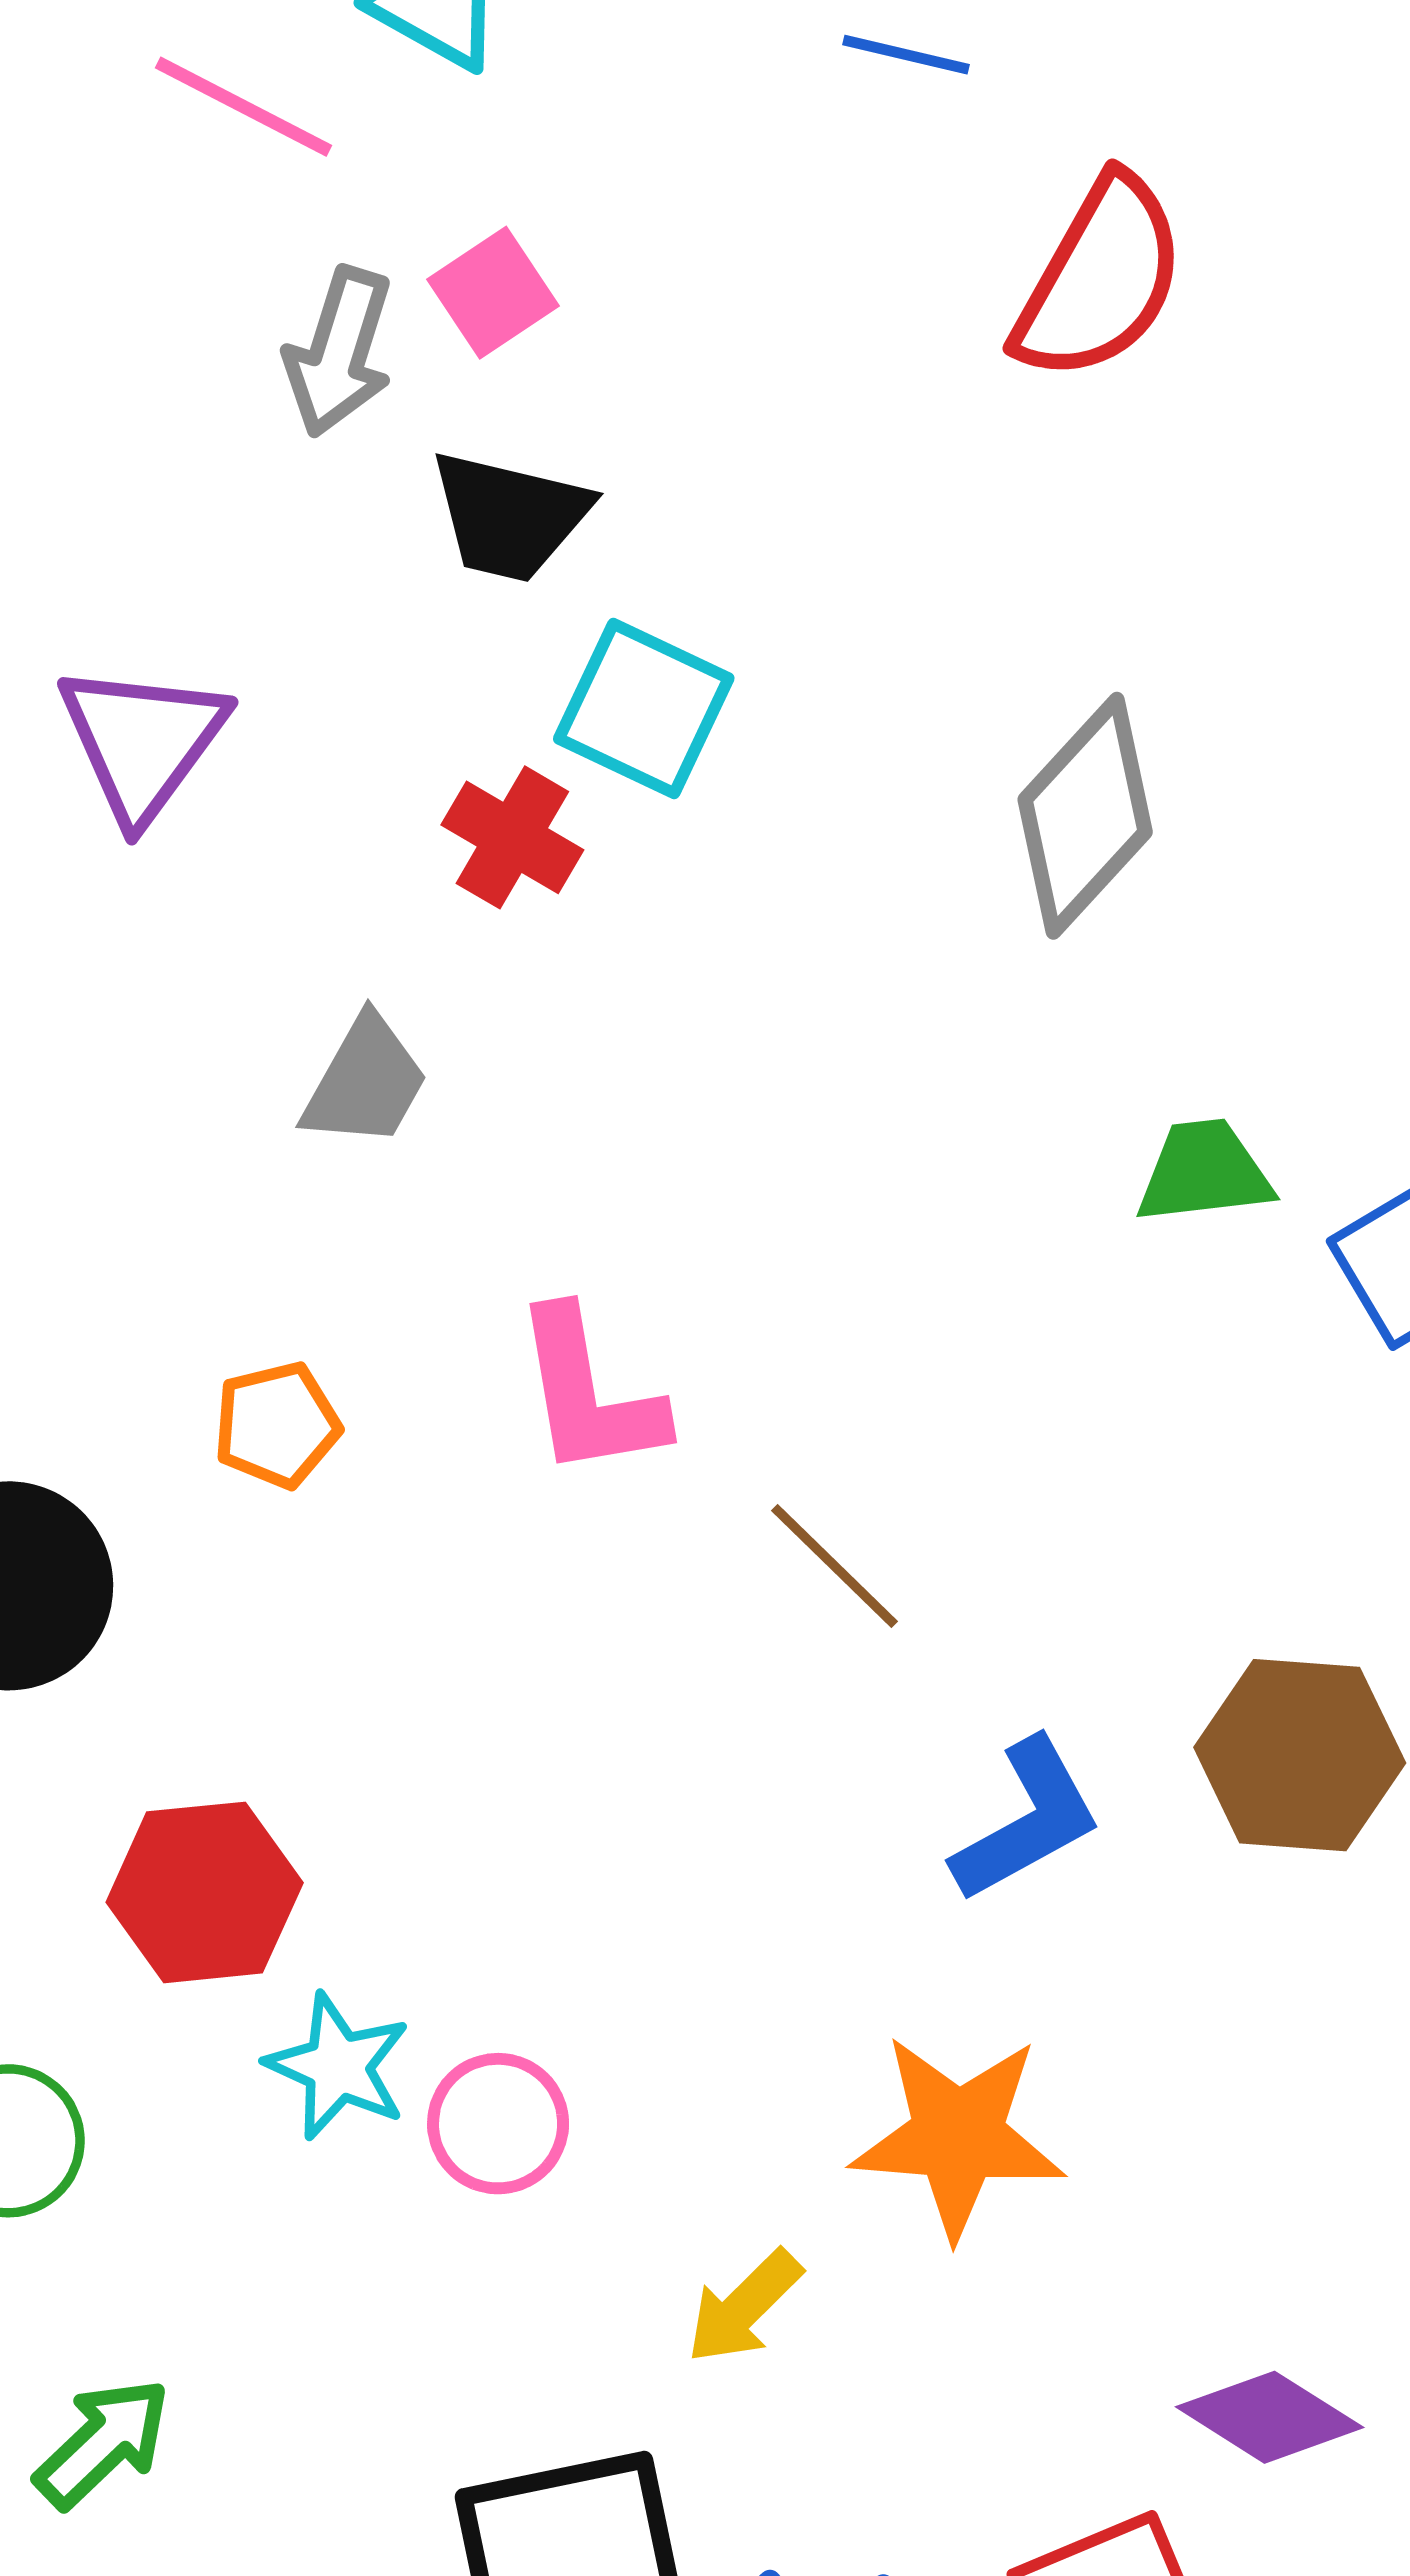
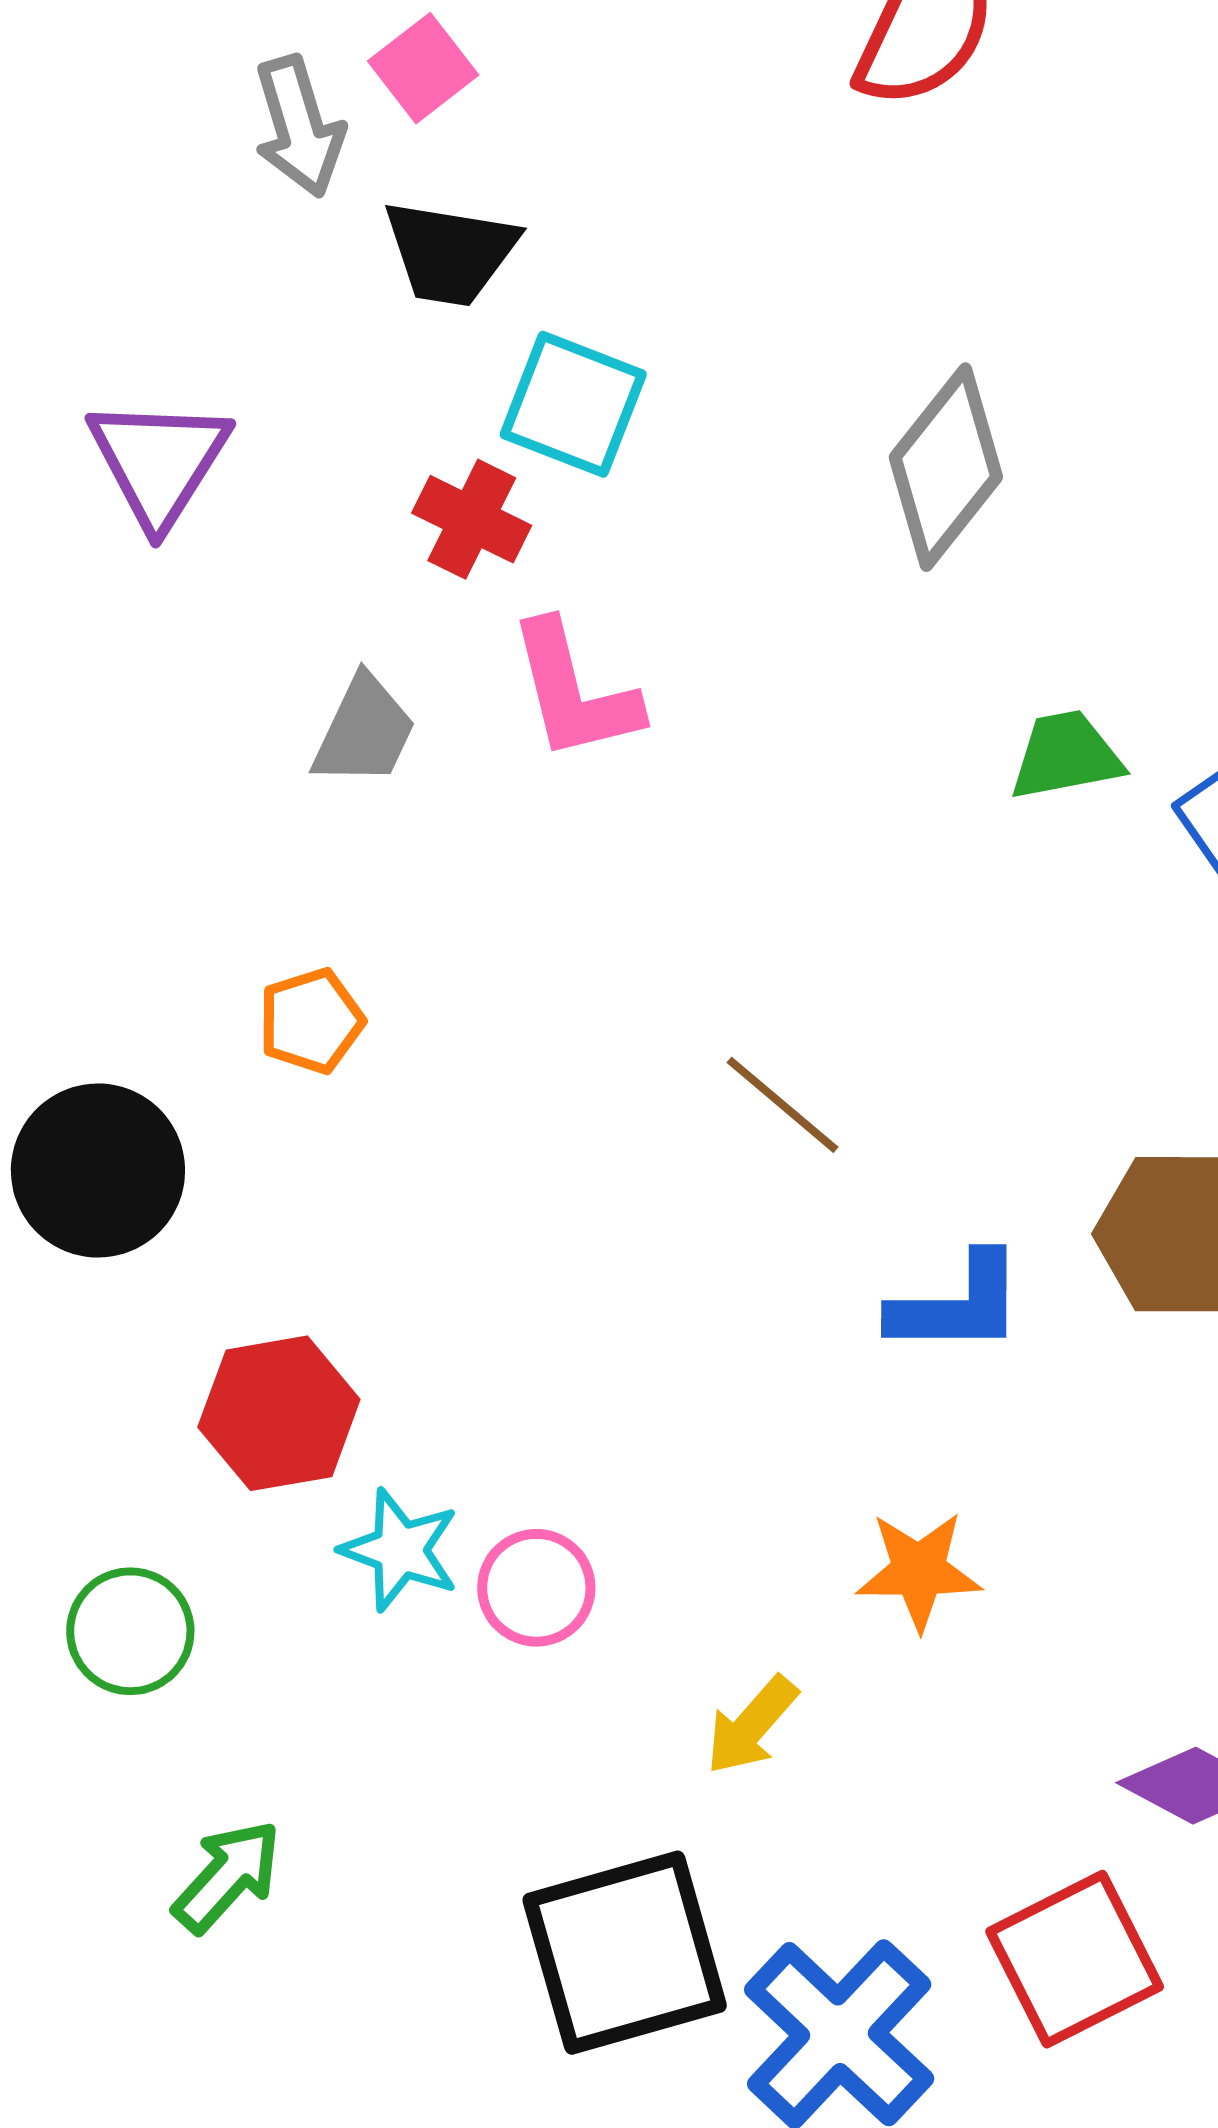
gray arrow: (339, 352) -> (299, 126), turned -30
pink L-shape: (589, 1394) -> (574, 691), moved
blue L-shape: (1027, 1820) -> (957, 1305), turned 33
orange star: (958, 2136) -> (919, 1571), size x0.7

